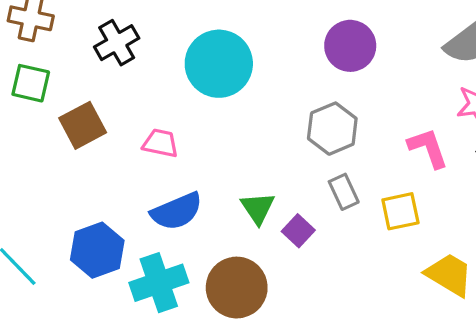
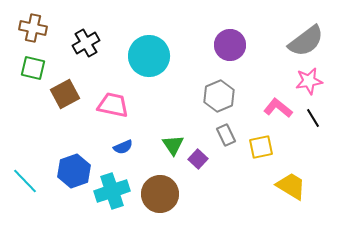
pink trapezoid: (160, 143) -> (113, 105), size x1.4
pink L-shape: (428, 148) -> (278, 108), turned -32
blue semicircle: (177, 211) -> (123, 147), size x0.6

